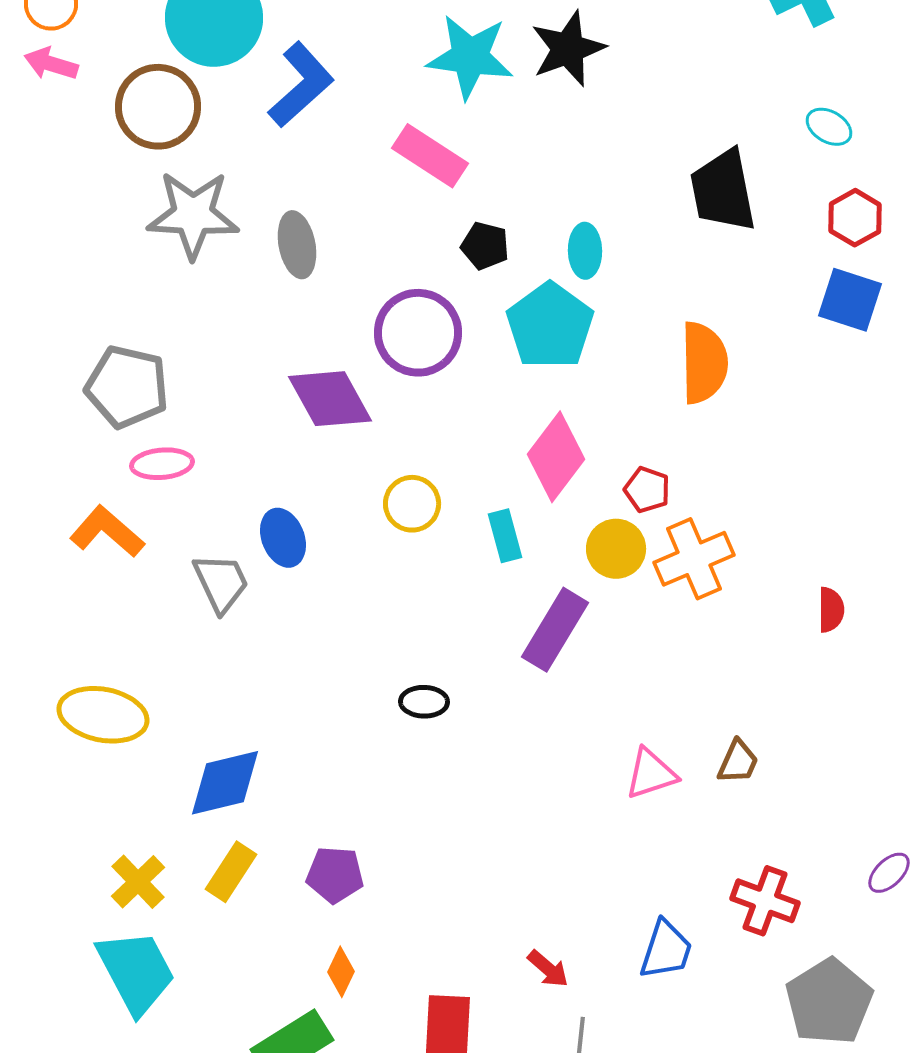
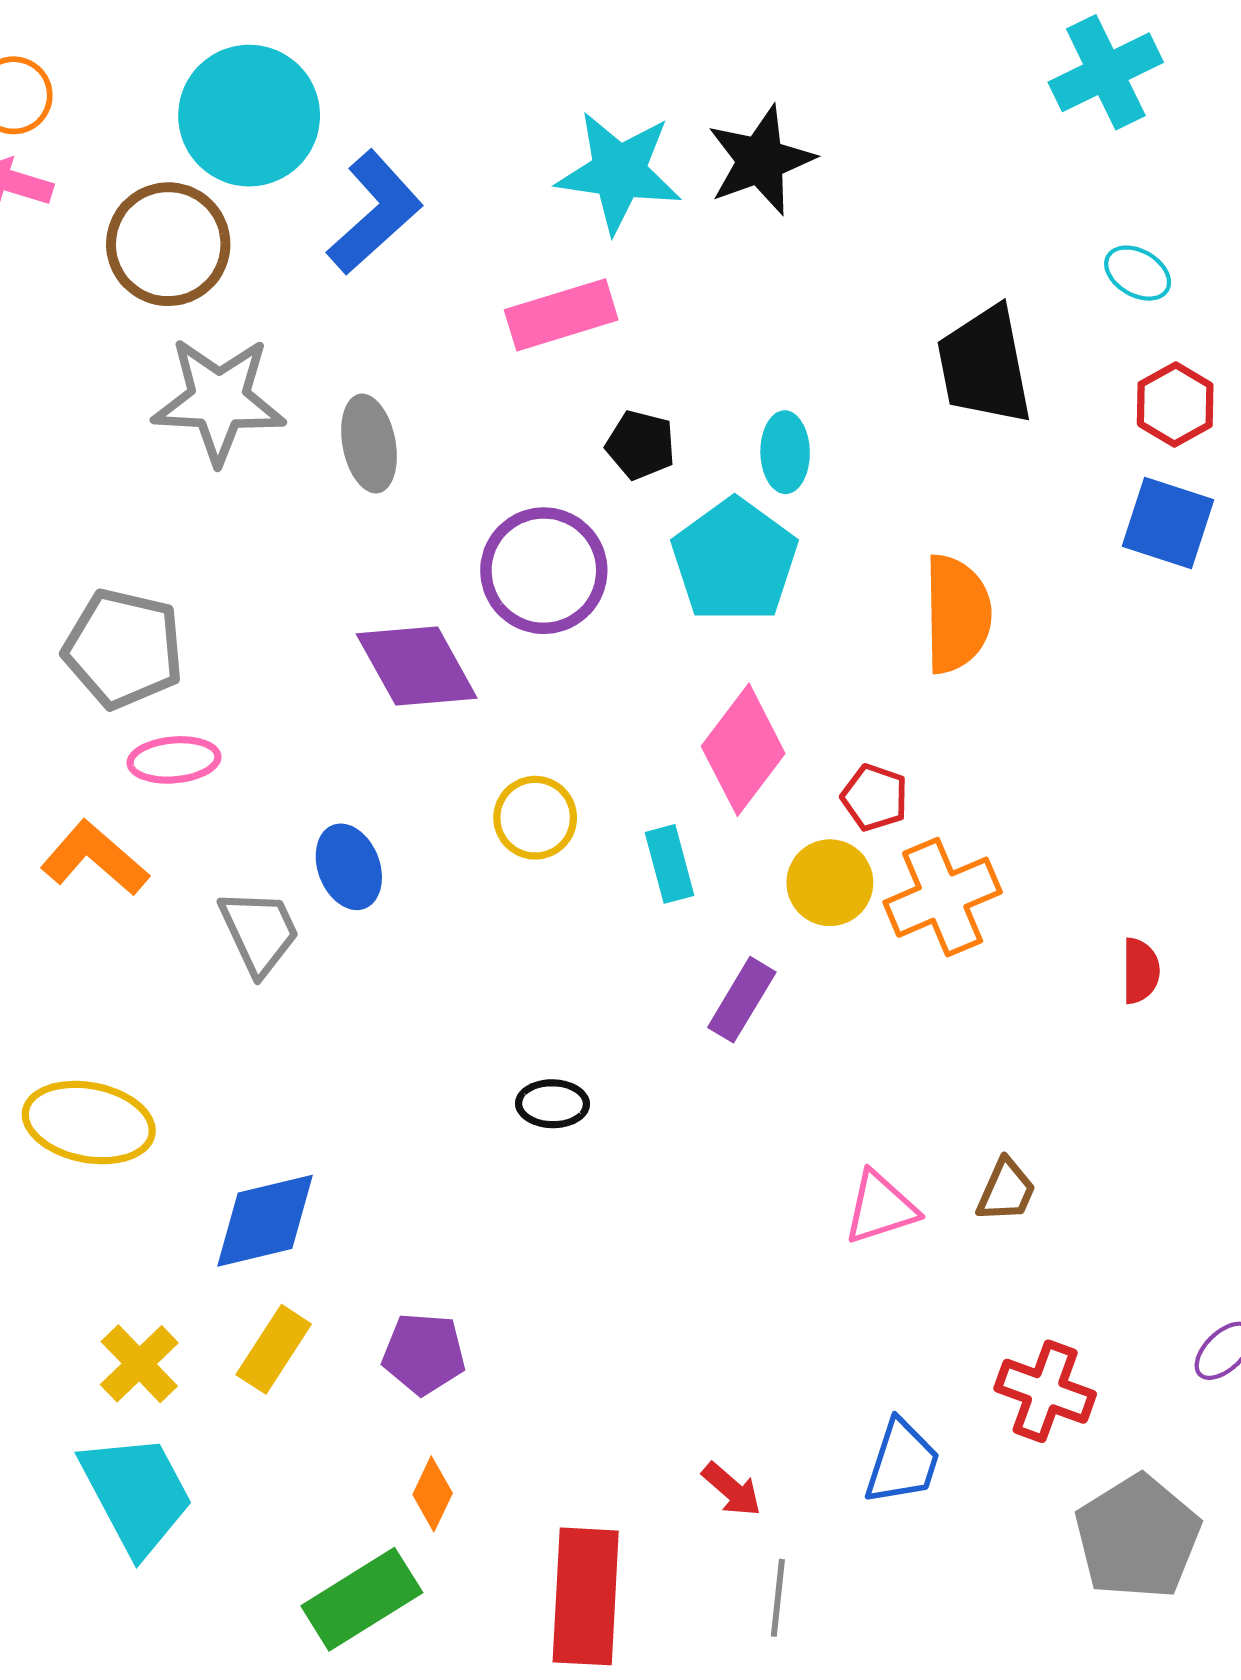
pink rectangle: (430, 156) -> (561, 315), turned -50
purple rectangle: (555, 630) -> (742, 1000), size x0.7

